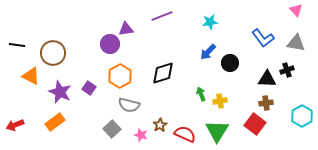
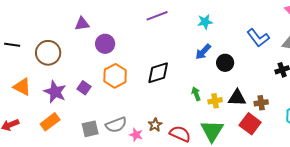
purple triangle: (126, 29) -> (82, 24), moved
orange triangle: (31, 76) -> (22, 87), moved
black triangle: (267, 79) -> (237, 98), moved
gray semicircle: (129, 105) -> (116, 125), moved, turned -35
gray square: (112, 129) -> (90, 129), moved, turned 30

